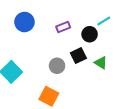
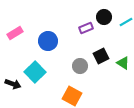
blue circle: (24, 22) -> (48, 41), moved
black circle: (90, 34) -> (104, 17), moved

